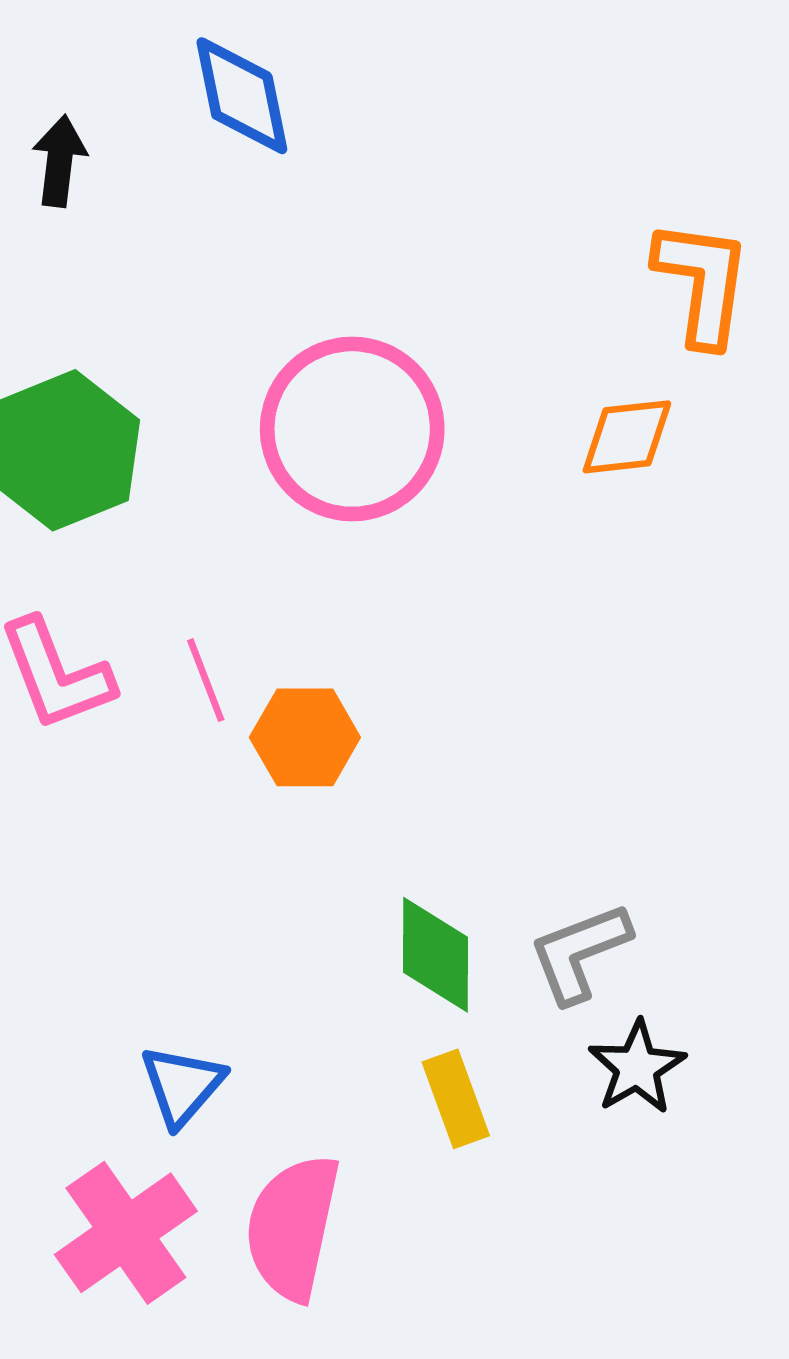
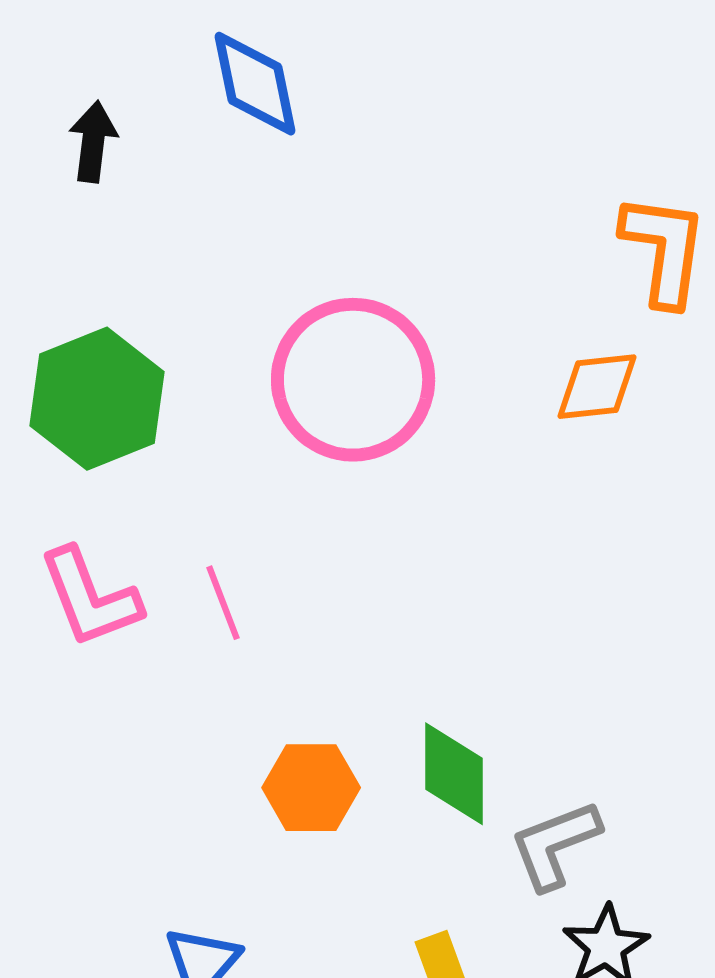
orange hexagon: (305, 737) -> (311, 788), moved
green diamond: (436, 955) -> (454, 774), moved

